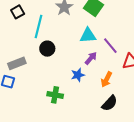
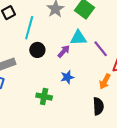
purple arrow: (91, 58) -> (64, 51), moved
orange arrow: (107, 79) -> (105, 81), moved
black semicircle: (110, 103) -> (98, 106), turned -48

